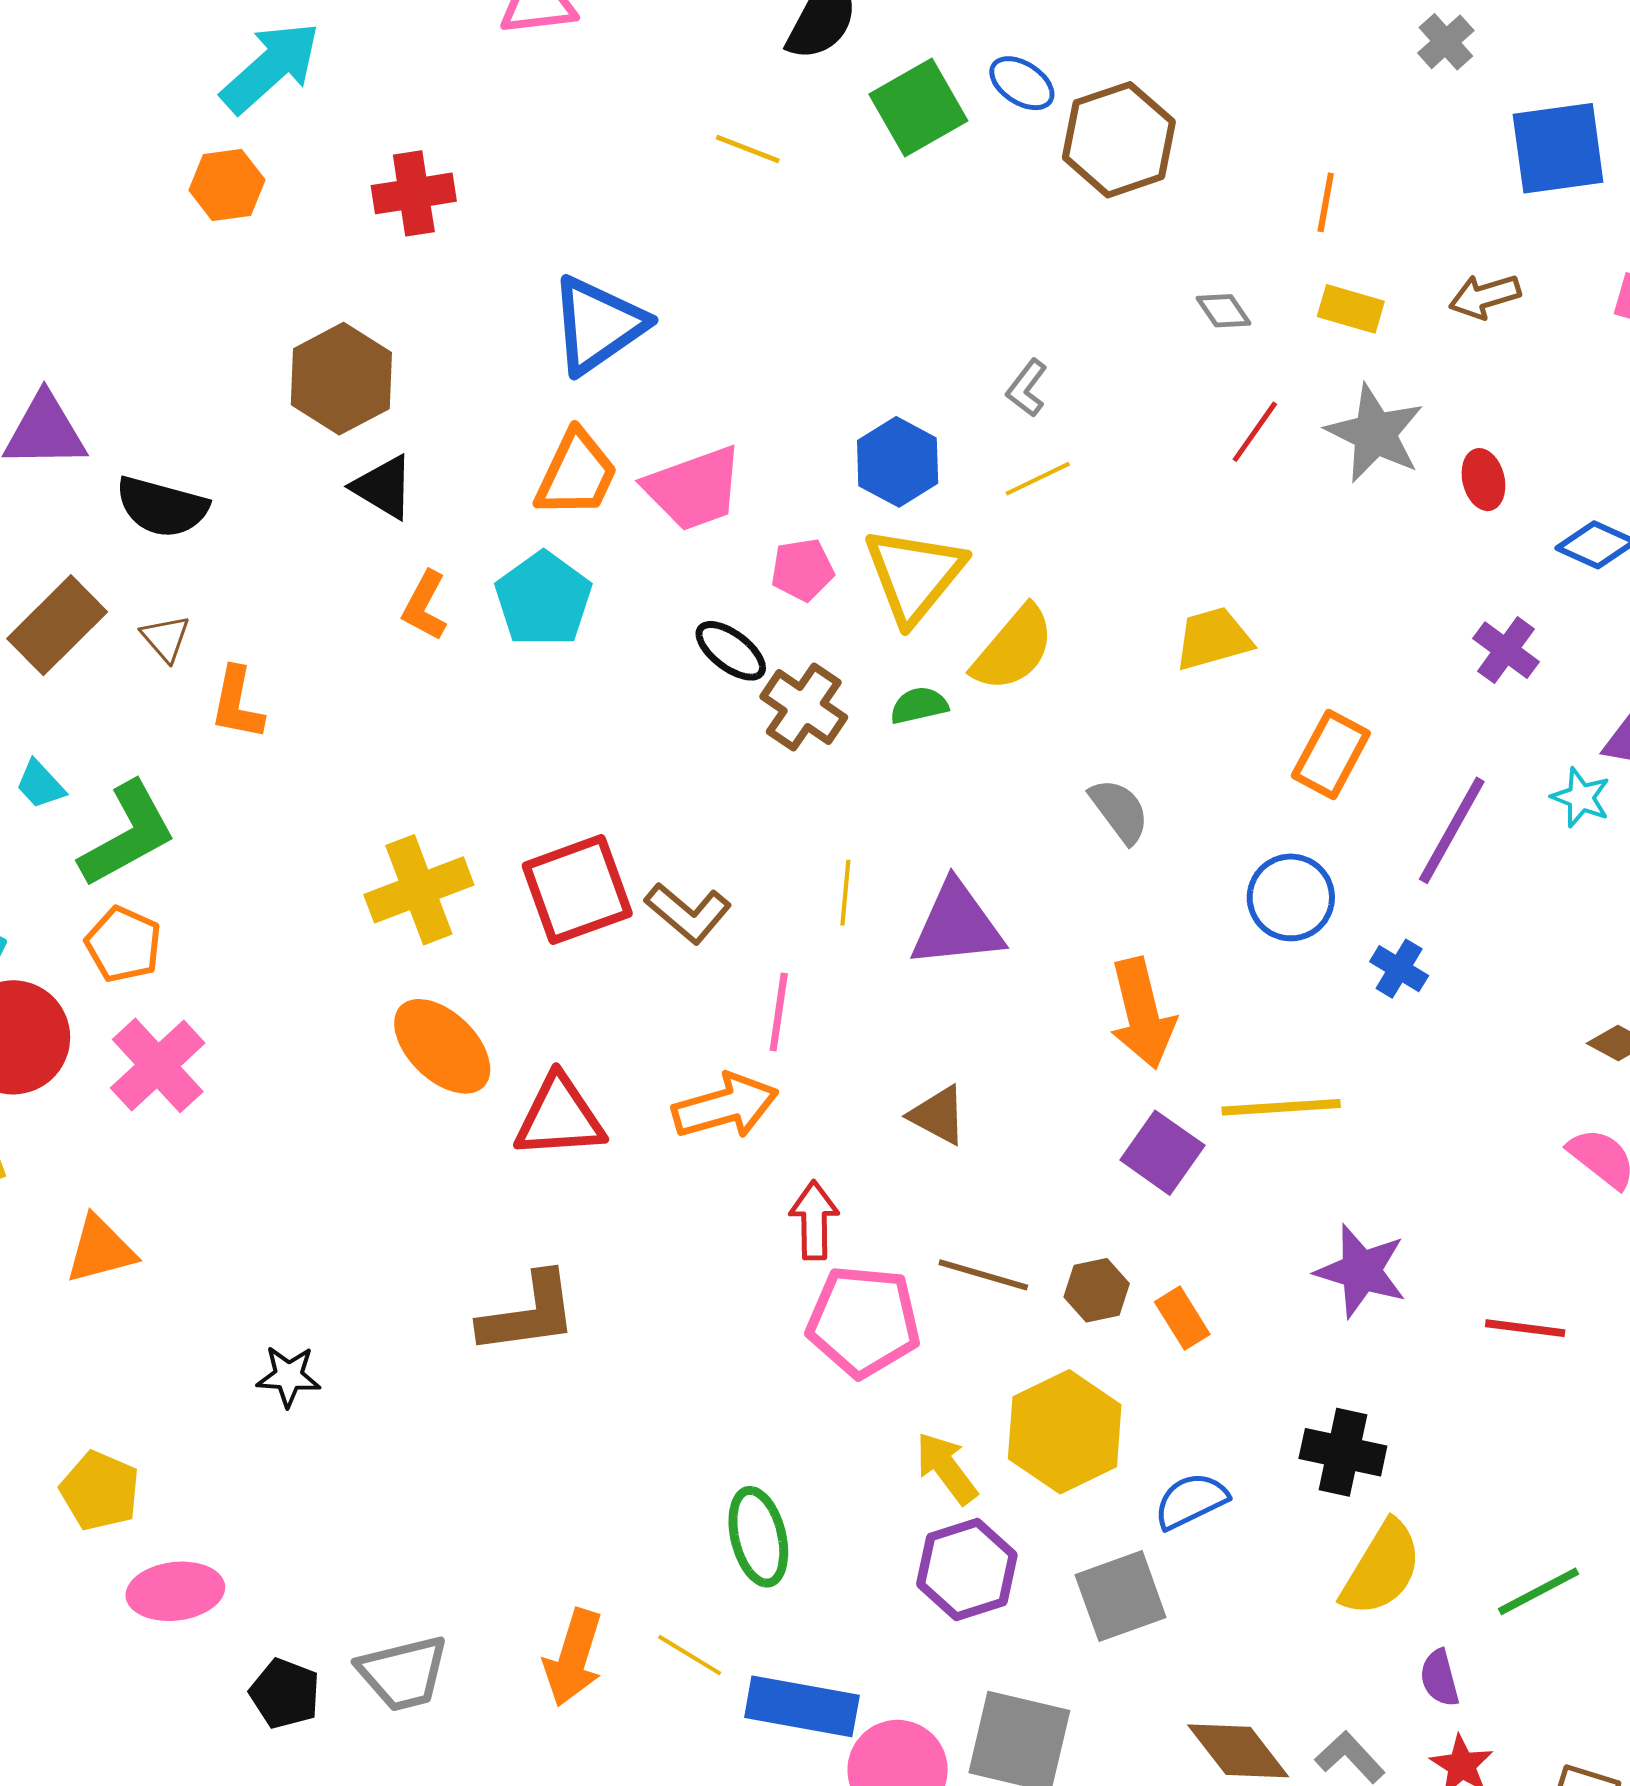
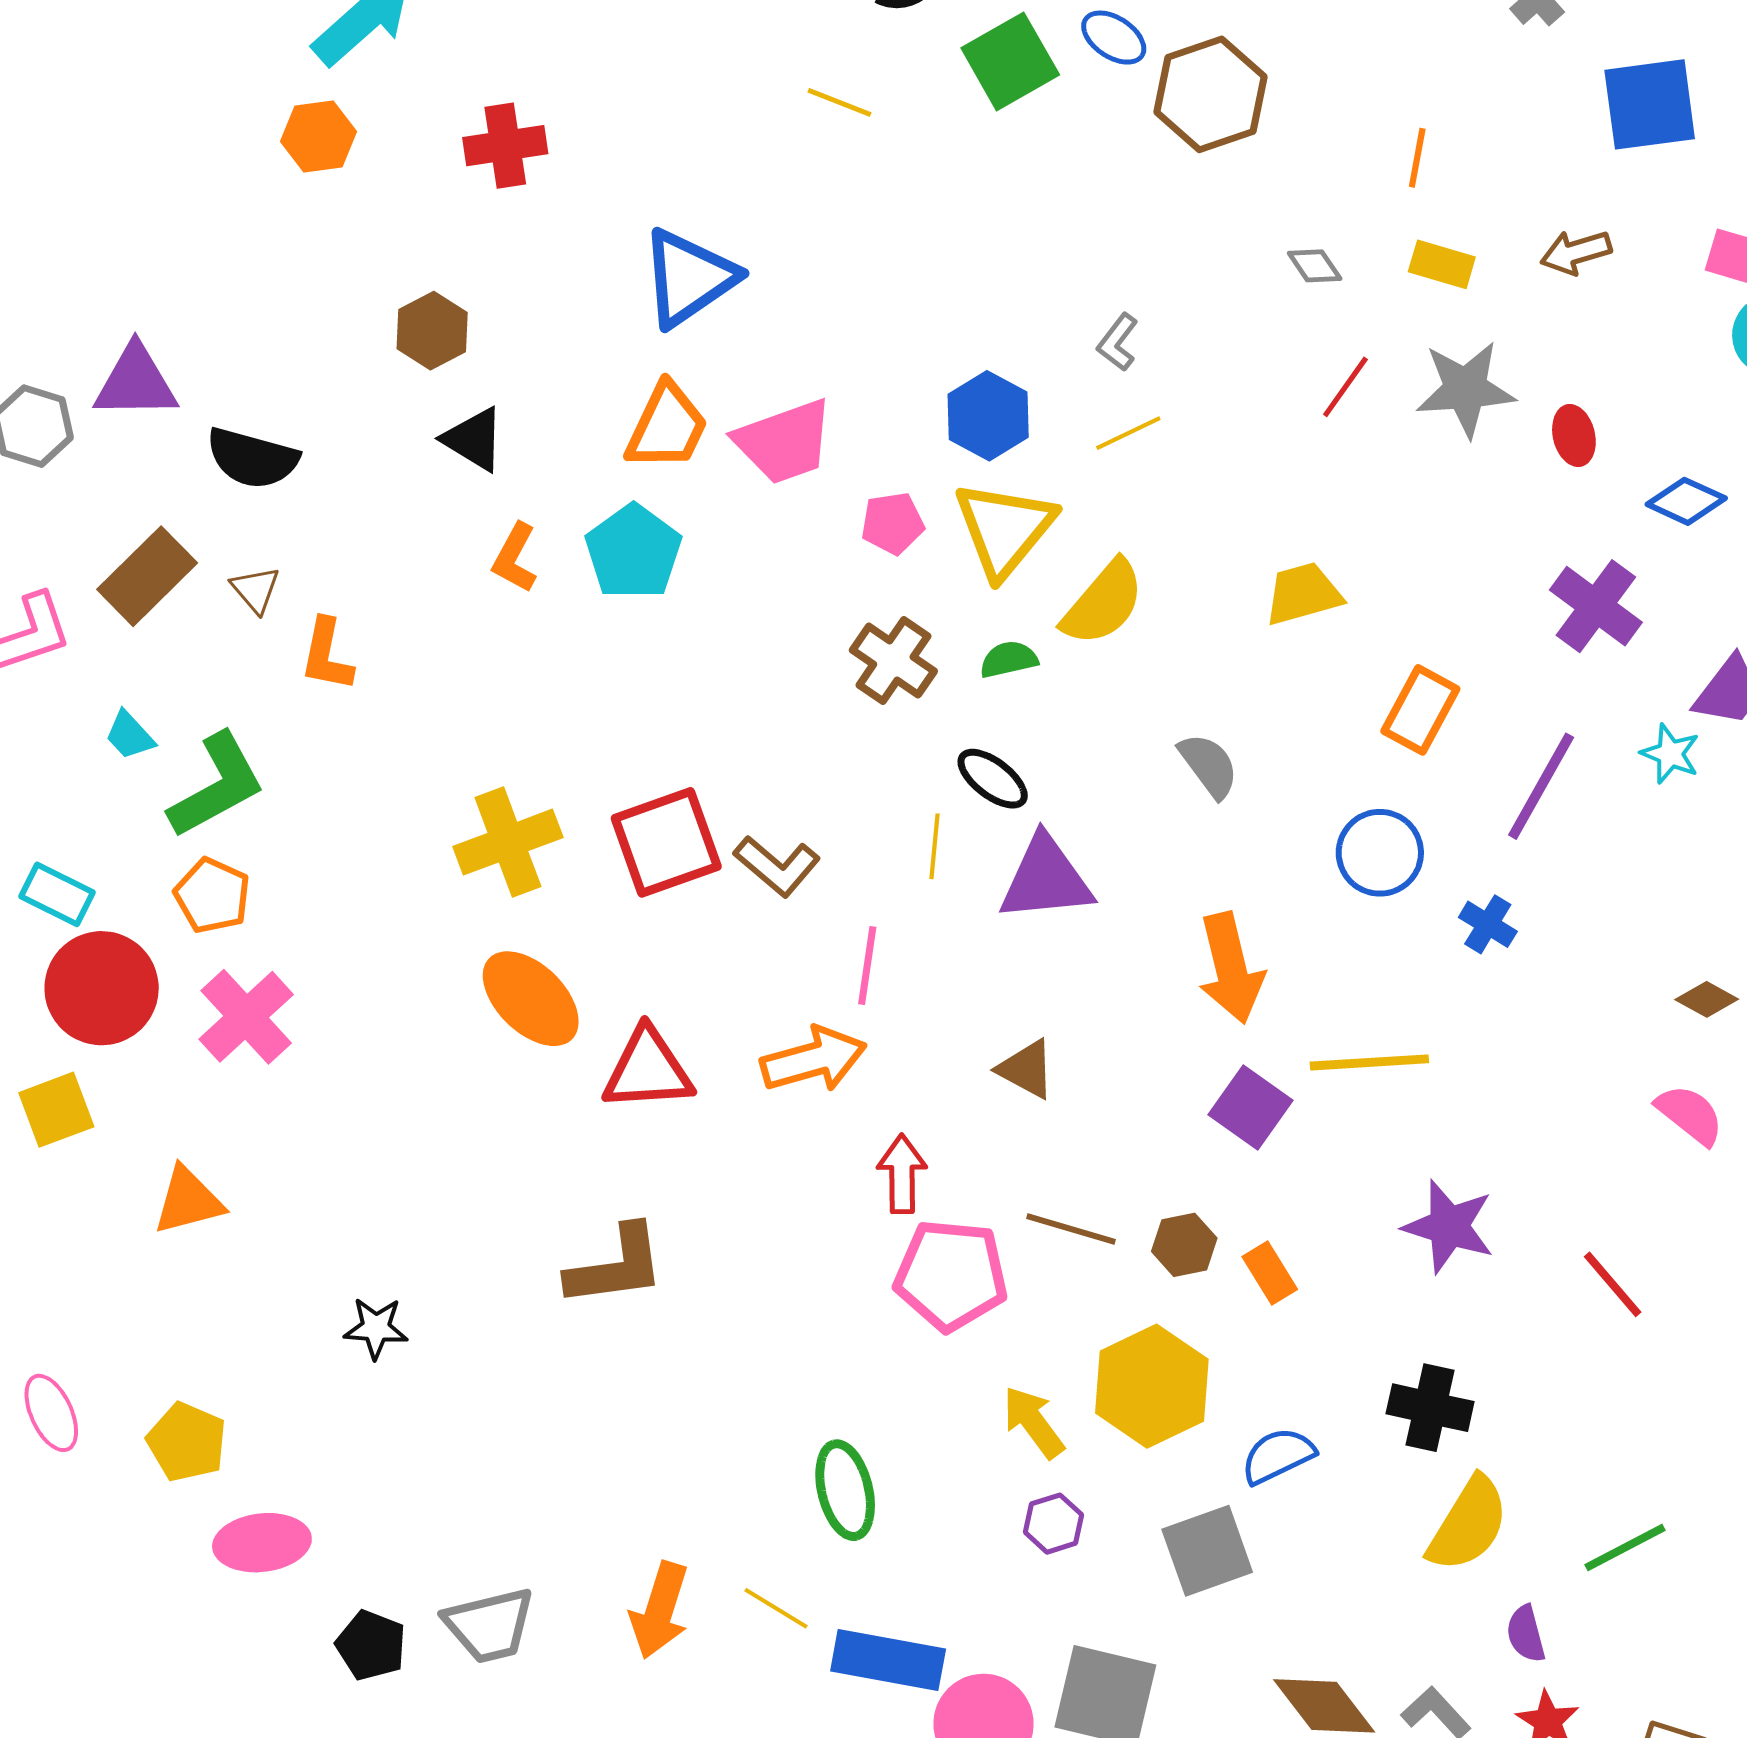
brown hexagon: (341, 379) -> (432, 331), size x0.7
gray star: (1375, 433) -> (1466, 389), turned -30
purple cross: (1506, 650) -> (1596, 606), size x1.4
black ellipse: (731, 651) -> (993, 779), moved
red line: (1525, 1328) -> (1613, 1284), turned 42
purple hexagon: (967, 1569) -> (1053, 1524), size x0.6

